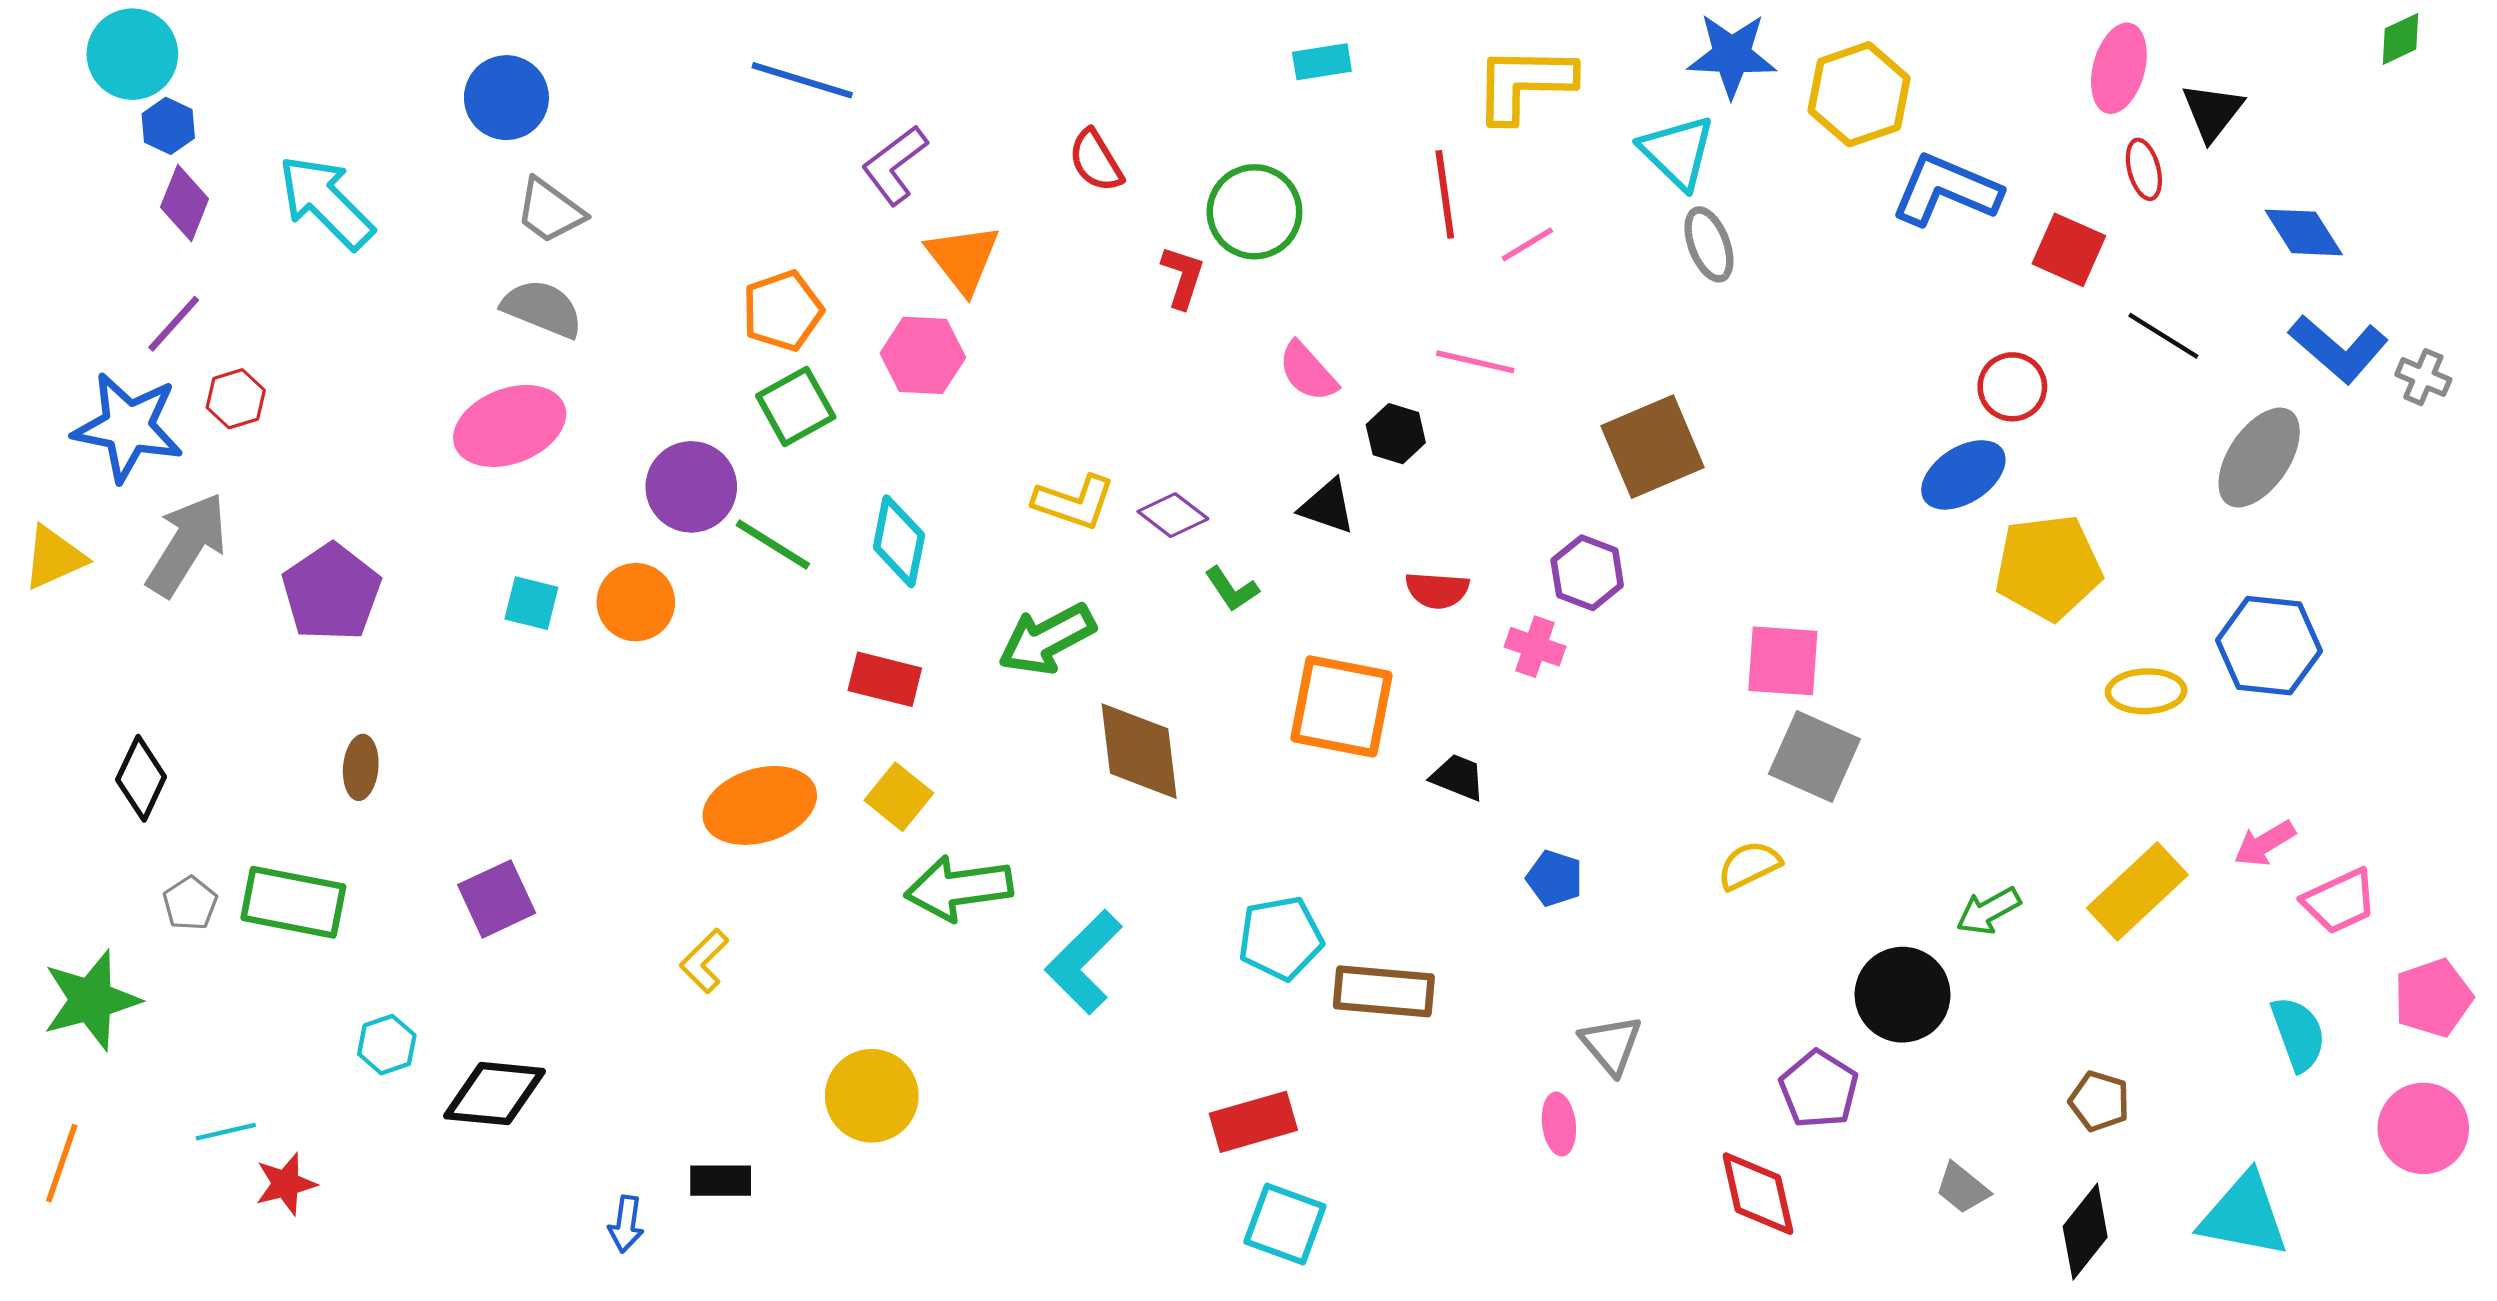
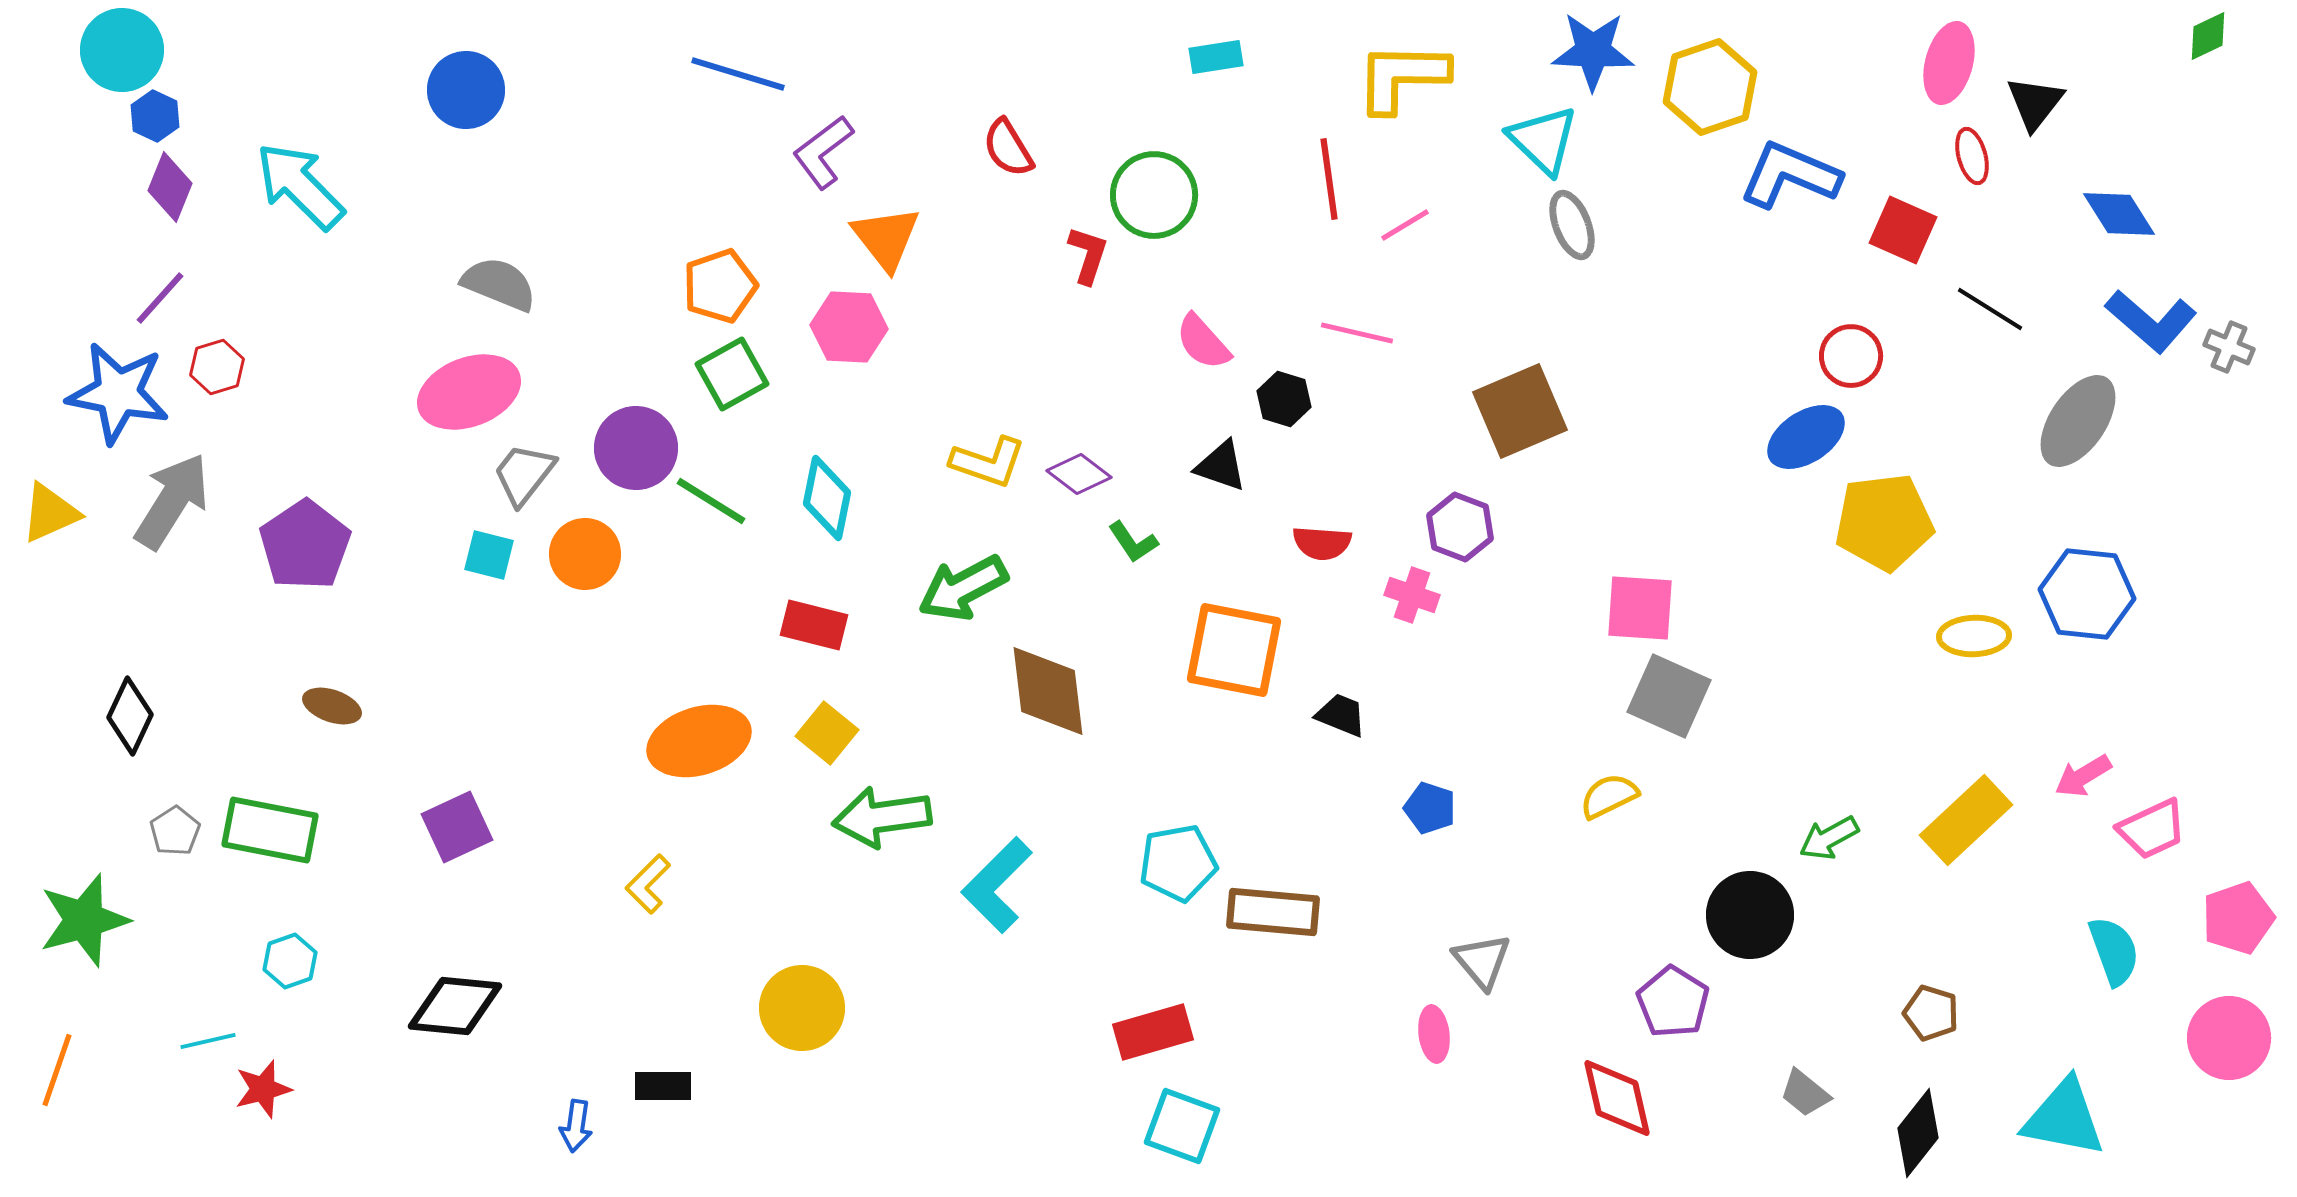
gray trapezoid: (550, 211) -> (524, 474), moved, turned 92
brown ellipse: (361, 767) -> (332, 706), turned -76
cyan hexagon: (387, 1045) -> (290, 961), moved

